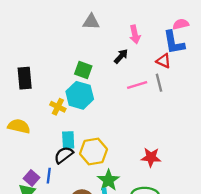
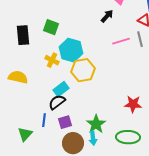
green square: (83, 70) -> (51, 27), moved
cyan rectangle: (68, 140) -> (61, 89), turned 56
yellow hexagon: (93, 152) -> (83, 70), moved
purple square: (32, 178) -> (65, 122), moved, turned 32

